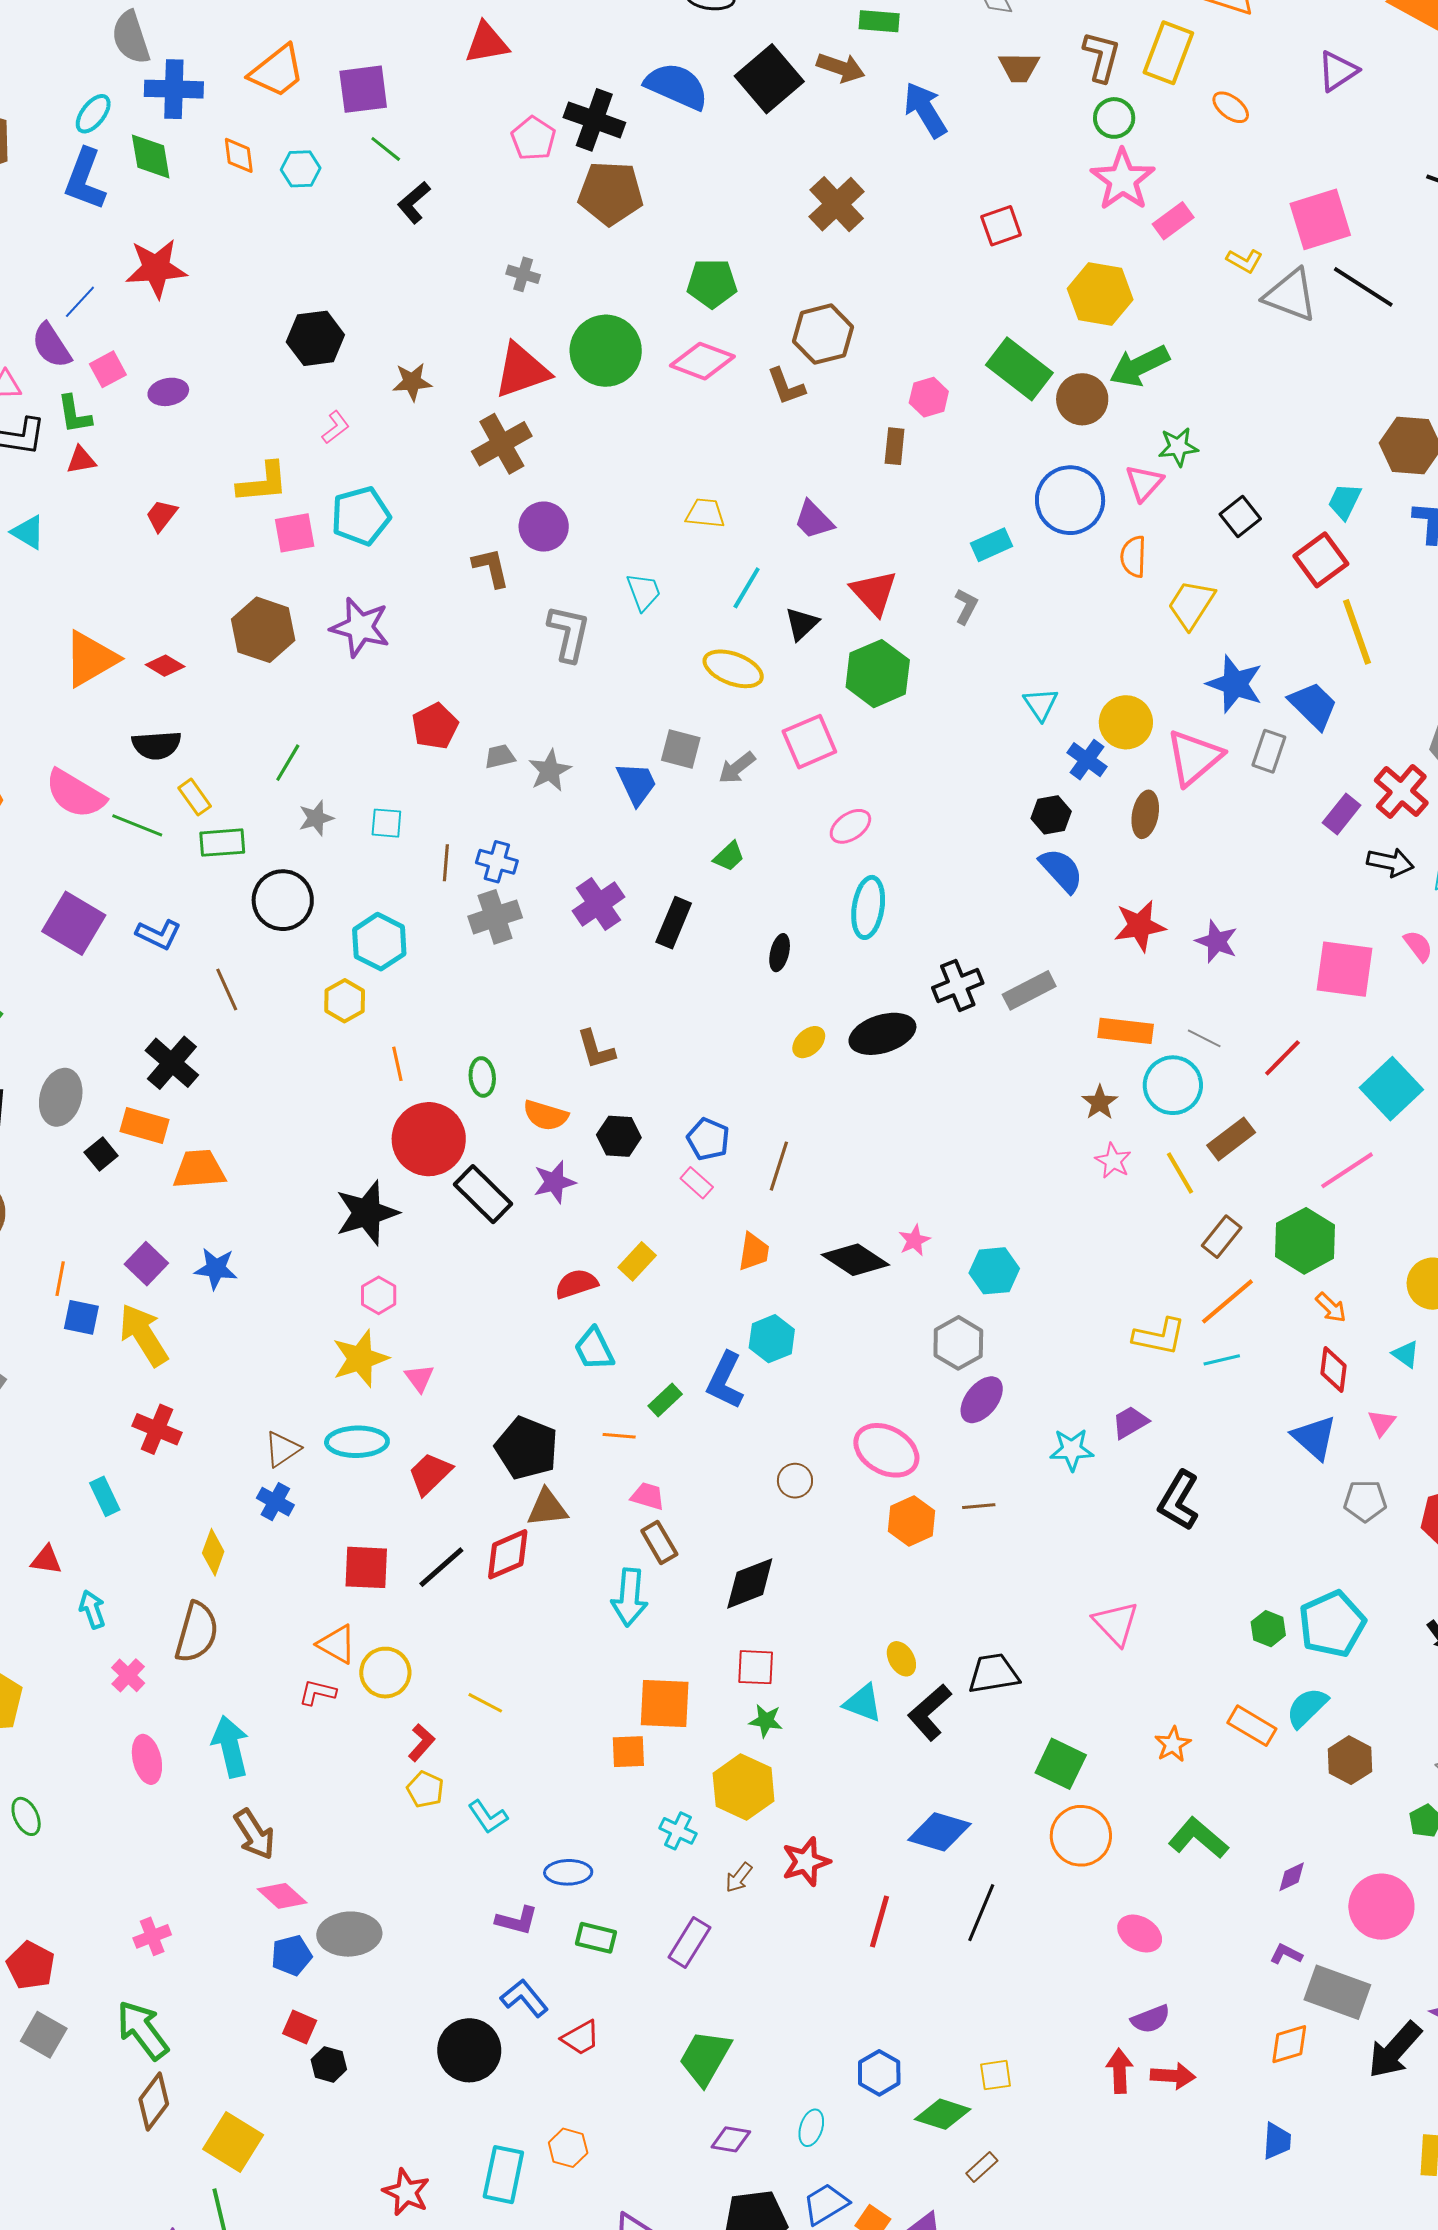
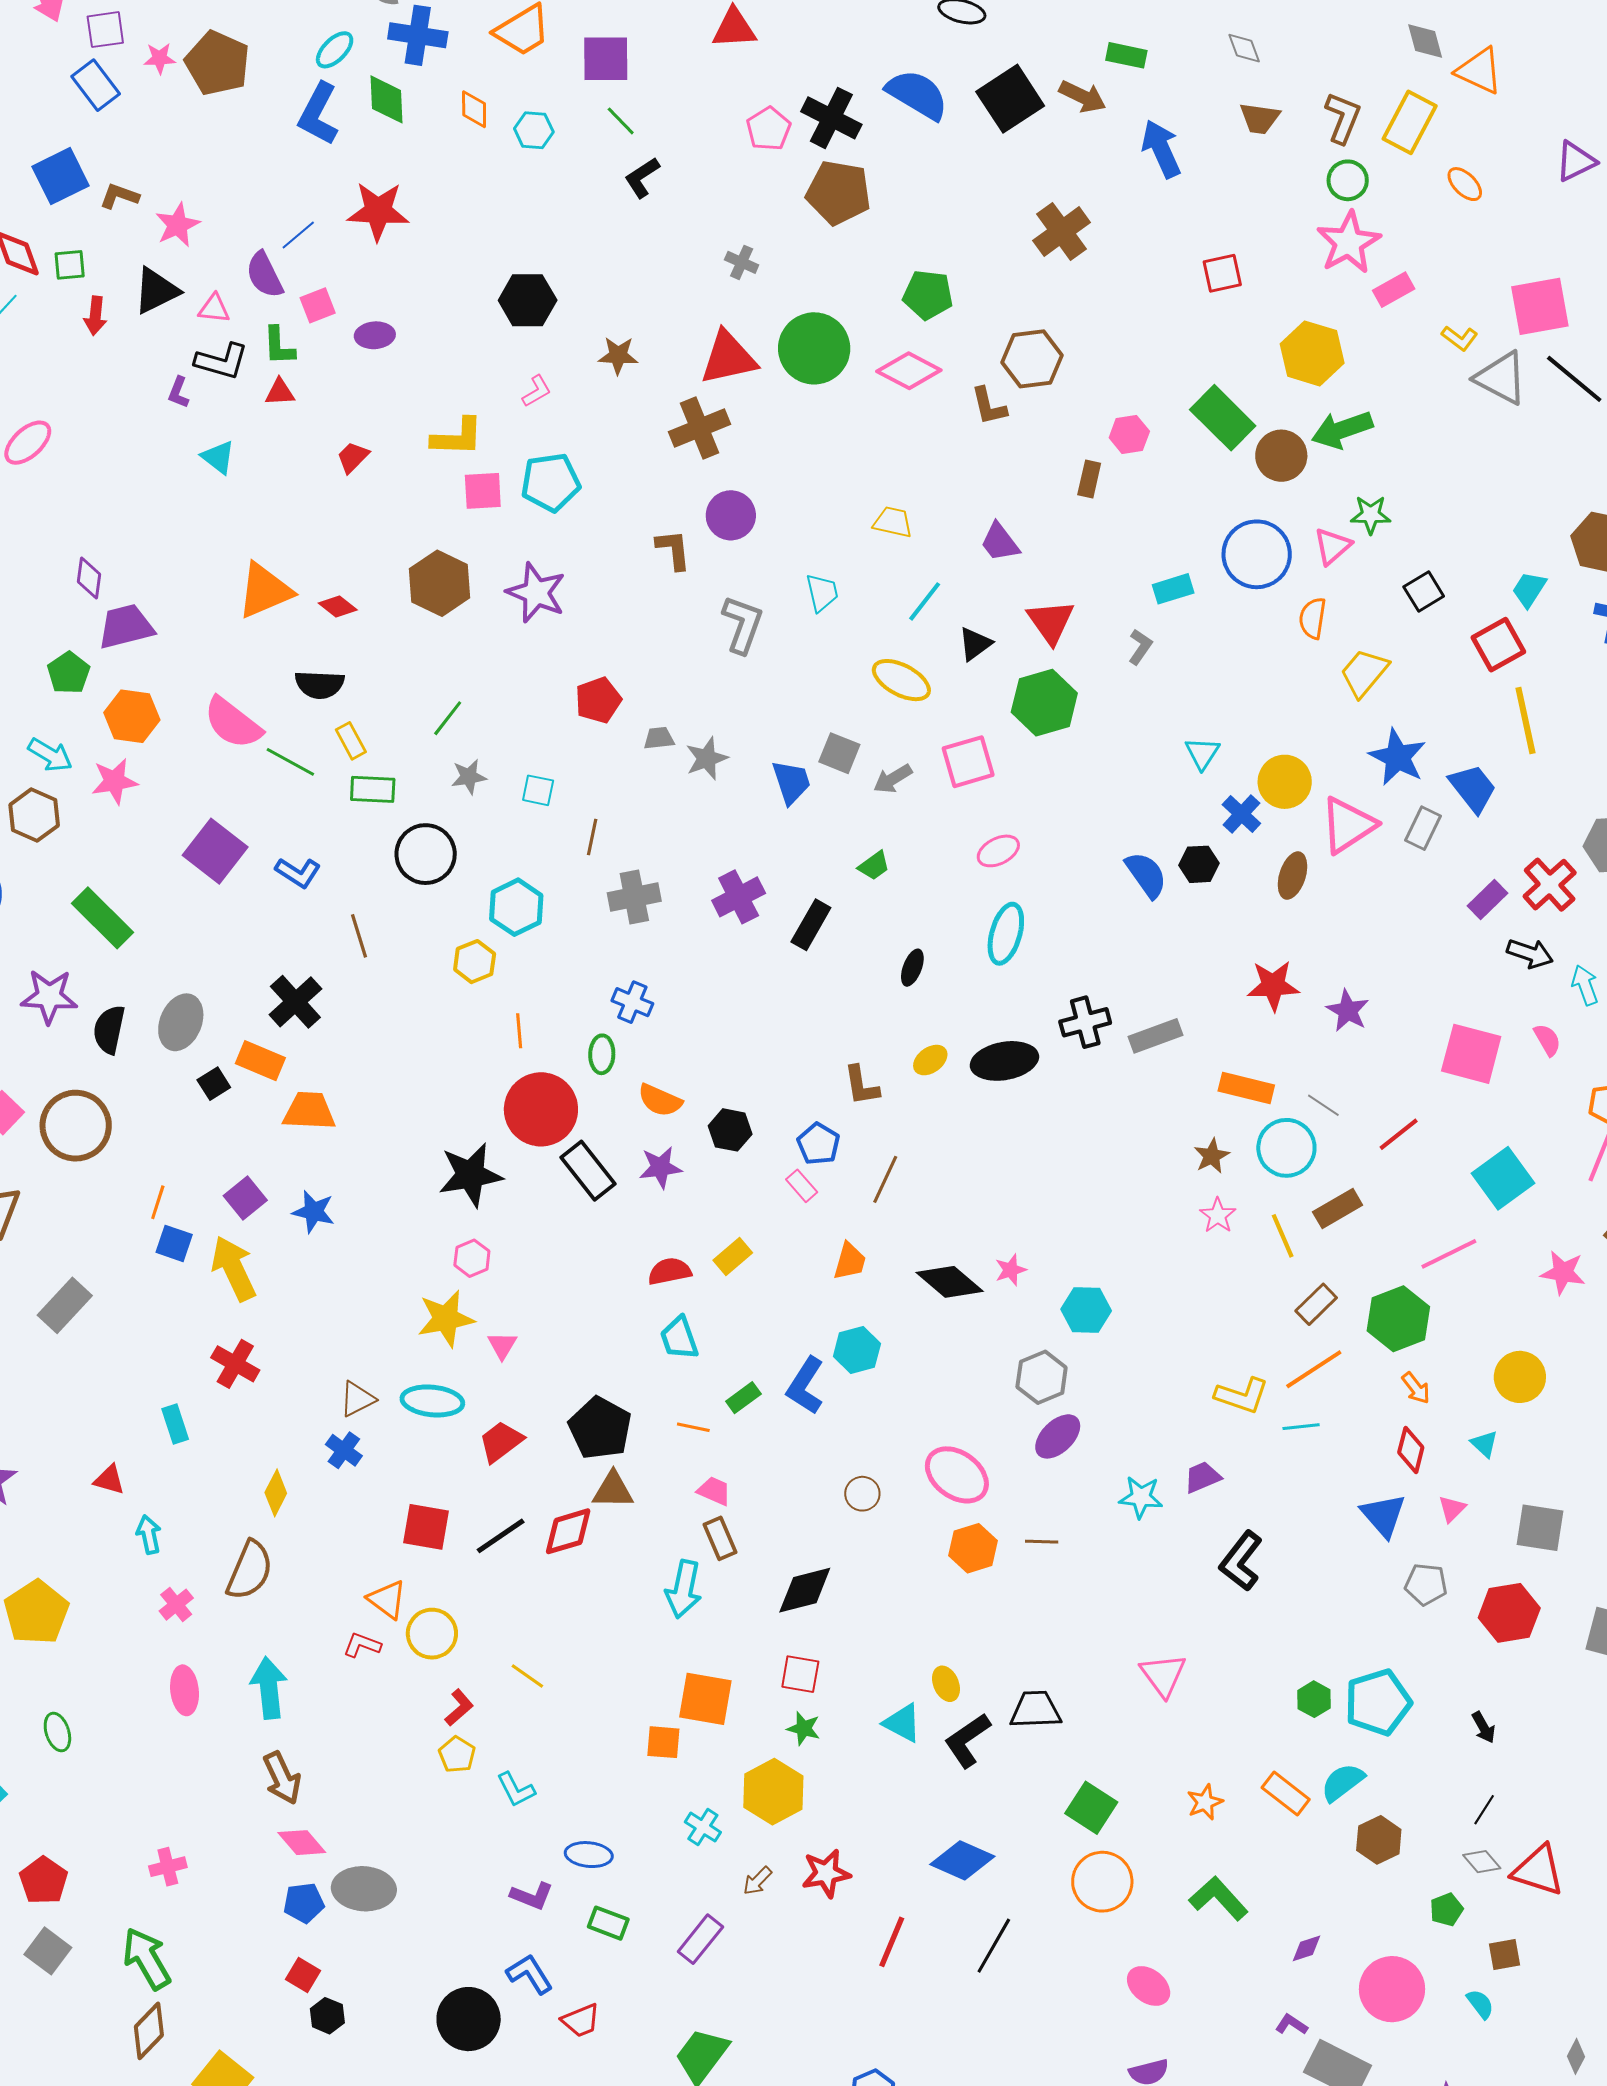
blue cross: (497, 862) -> (632, 1002), moved
blue semicircle: (1061, 870) -> (1146, 875), moved
brown L-shape: (596, 1049) -> (861, 1086), moved

